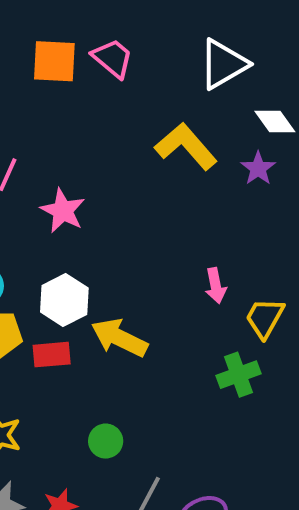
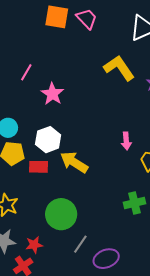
green cross: (238, 375) -> (134, 203), moved
green circle: (106, 441) -> (61, 214), size x1.8

